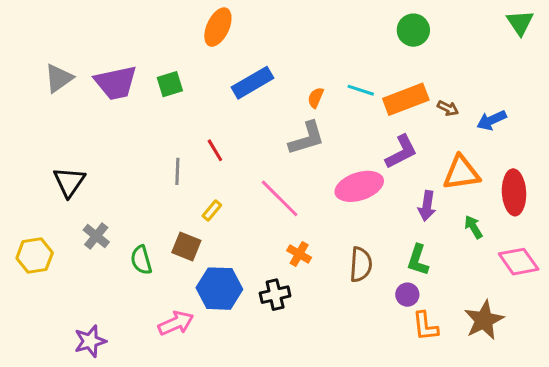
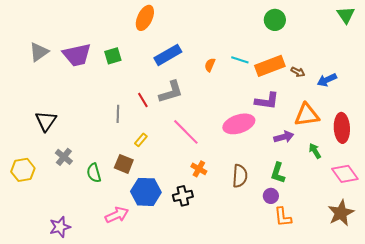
gray L-shape: (307, 138) -> (171, 92), moved
purple L-shape: (401, 152) -> (267, 101), turned 35
purple arrow: (427, 206) -> (284, 137), turned -114
brown star: (484, 320) -> (341, 213), moved

